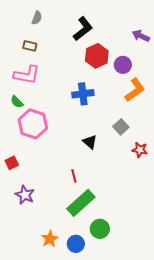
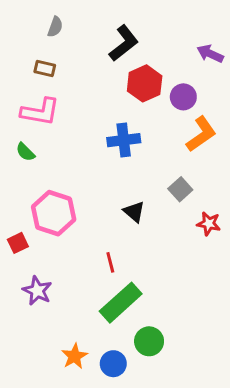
pink hexagon: (33, 124) -> (54, 213), moved

